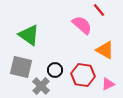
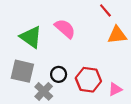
pink semicircle: (82, 25) -> (65, 29), moved
orange triangle: (105, 50) -> (117, 35), moved, turned -36

